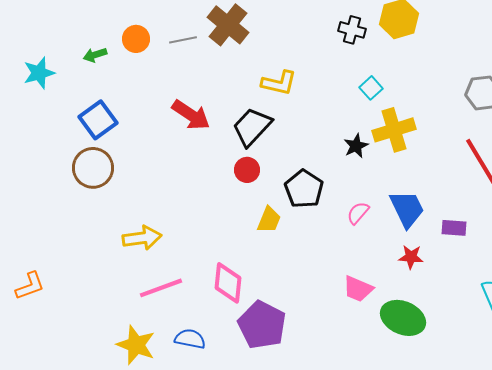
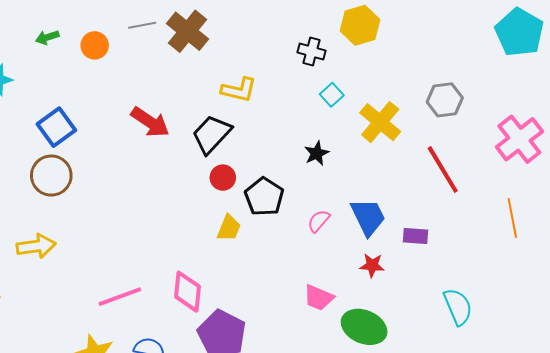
black cross: (352, 30) -> (312, 51), moved
gray line: (183, 40) -> (142, 25), moved
green arrow: (95, 55) -> (47, 37), moved
yellow cross: (394, 130) -> (380, 122), moved, turned -33
red circle: (247, 170) -> (223, 178), moved
yellow arrow: (142, 238) -> (36, 246), moved

